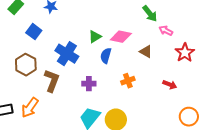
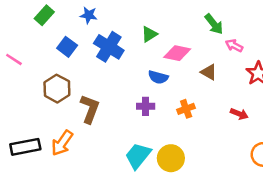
green triangle: (95, 37) -> (149, 34), moved
blue cross: (67, 54) -> (109, 47), moved
blue semicircle: (106, 56) -> (158, 77), turned -91
purple cross: (89, 84) -> (146, 106), moved

